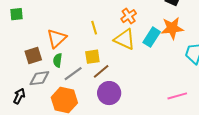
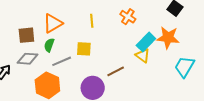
orange cross: (129, 16) -> (128, 17), turned -35
yellow triangle: (125, 39) -> (143, 56), moved, size x0.7
brown line: (101, 71) -> (116, 71), moved

